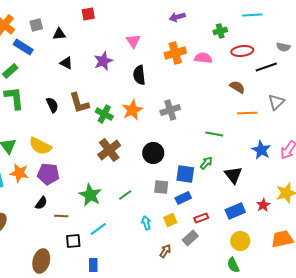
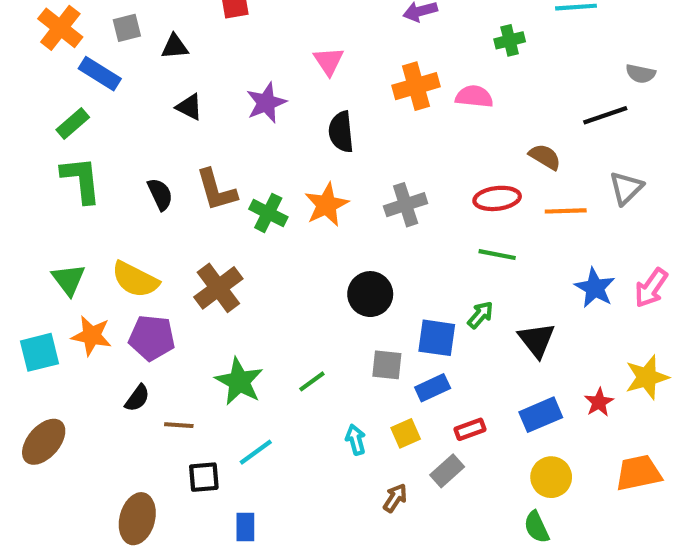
red ellipse: (242, 51) -> (497, 198), moved
brown cross: (109, 150) -> (218, 288), moved

